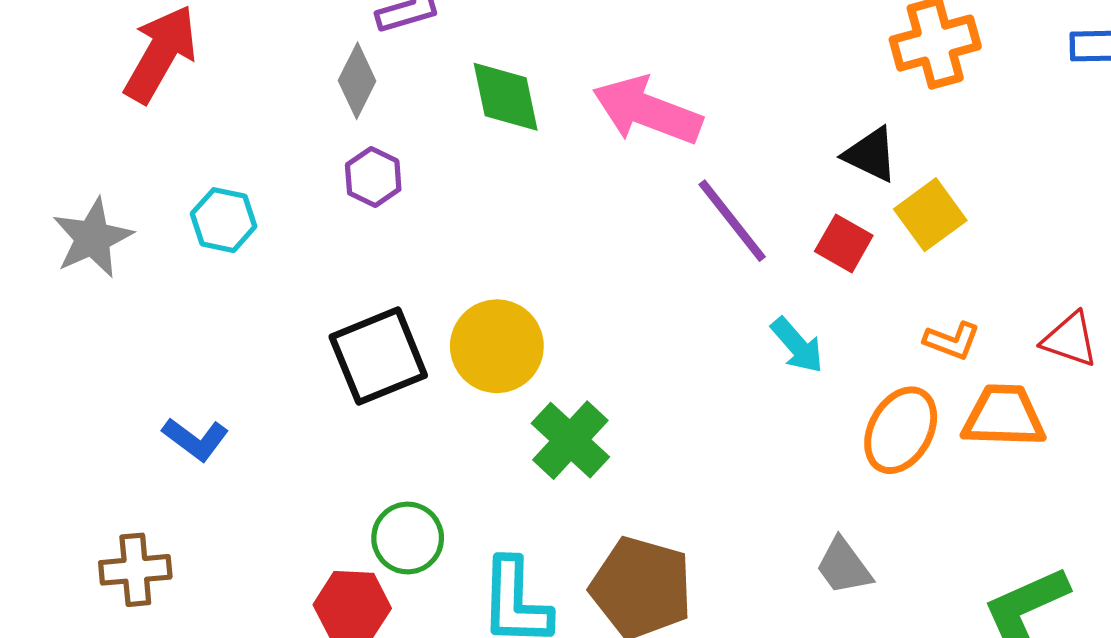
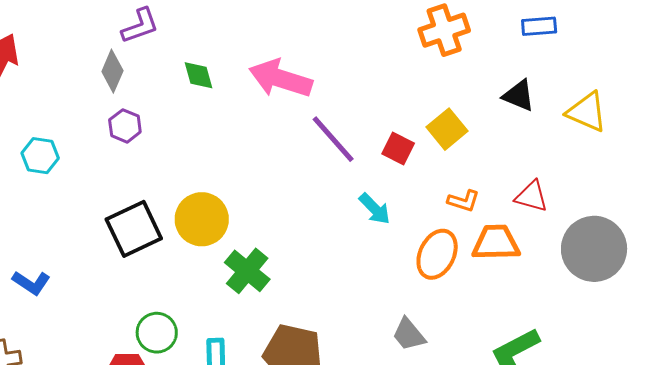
green diamond: (506, 97) -> (198, 75), size x0.7
black triangle: (871, 154) -> (519, 95), moved

